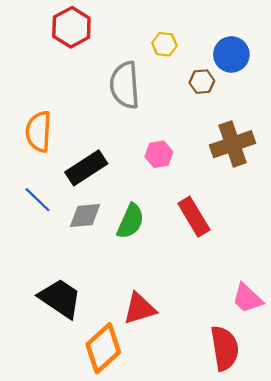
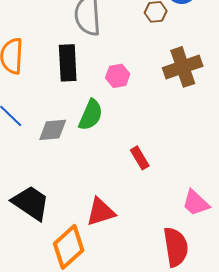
black rectangle: (86, 168) -> (68, 63), moved, turned -60
red rectangle: (194, 217) -> (140, 158), moved, size x0.7
green semicircle: (130, 221) -> (91, 115), moved

